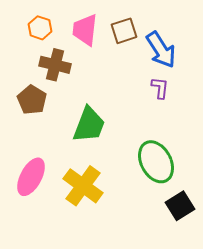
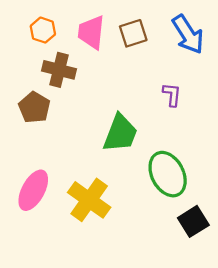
blue arrow: (161, 50) -> (188, 34), moved
green trapezoid: (89, 125) -> (120, 133), moved

